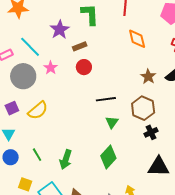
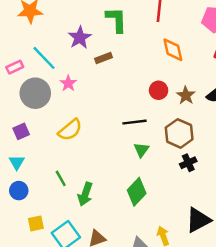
red circle: (84, 67) -> (159, 90), moved
yellow semicircle: (38, 110) -> (70, 130), moved
green line: (37, 155) -> (61, 178), moved
black triangle: (159, 167) -> (198, 220), moved, turned -30
yellow square: (25, 184) -> (36, 223), turned -32

